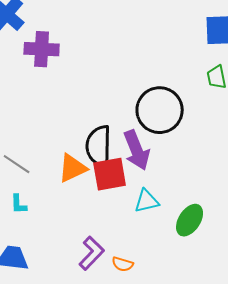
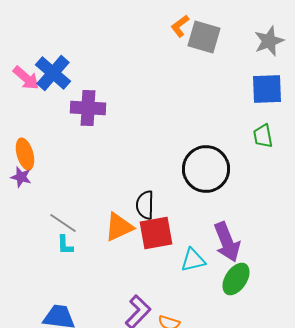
black semicircle: (99, 146) -> (145, 205), size x0.7
purple arrow: (137, 150) -> (227, 242), moved
cyan L-shape: (19, 204) -> (65, 245), moved

